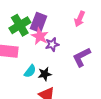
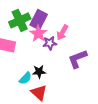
pink arrow: (80, 19) -> (62, 33), moved
cyan semicircle: (30, 71) -> (25, 78), moved

